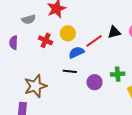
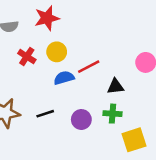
black triangle: (114, 32) -> (116, 86), moved
black line: (70, 71) -> (45, 114), moved, turned -32

